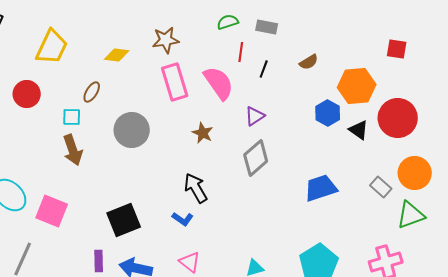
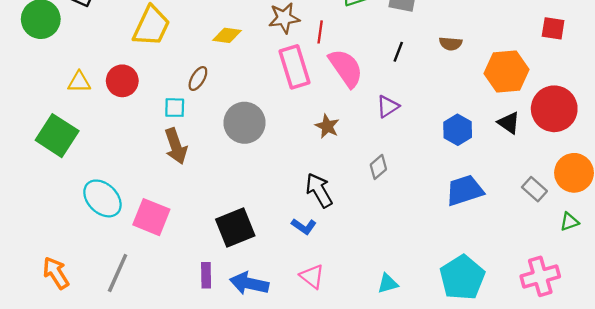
red line: (241, 52) -> (320, 32), moved
brown semicircle: (309, 62) -> (451, 44), turned 36
blue hexagon: (328, 113) -> (458, 130), moved
gray diamond: (256, 158) -> (378, 167), moved, size x0.6
green triangle: (411, 215) -> (569, 222), size x0.6

